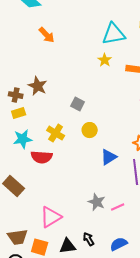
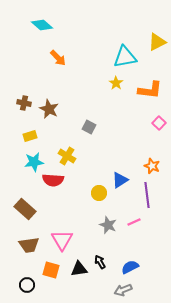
brown cross: (16, 95) -> (24, 103), moved
yellow circle: (90, 130) -> (99, 193), moved
pink line: (118, 207) -> (134, 222), moved
pink triangle: (51, 217) -> (62, 240), turned -30
brown trapezoid: (18, 237) -> (29, 245), moved

